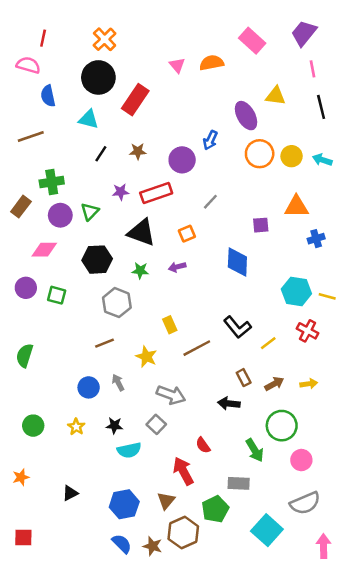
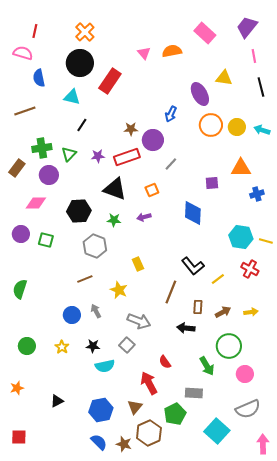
brown star: (138, 151) -> (131, 129), moved
purple circle: (182, 160) -> (153, 140), moved
green triangle: (90, 212) -> (69, 154), moved
brown line: (197, 348) -> (171, 292), moved, turned -40
brown rectangle: (244, 378) -> (198, 307), turned 32

